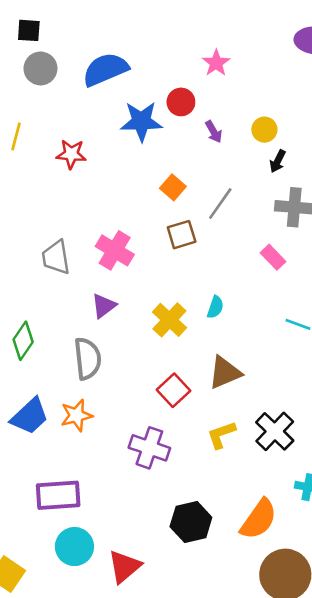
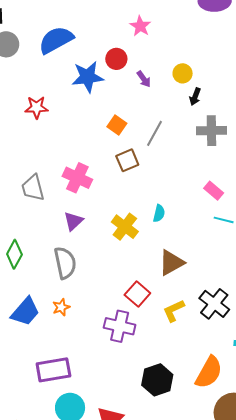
pink rectangle: (273, 257) -> (214, 191), moved
red square: (173, 390) -> (137, 294), moved
orange star: (76, 415) -> (61, 307), size x0.7

